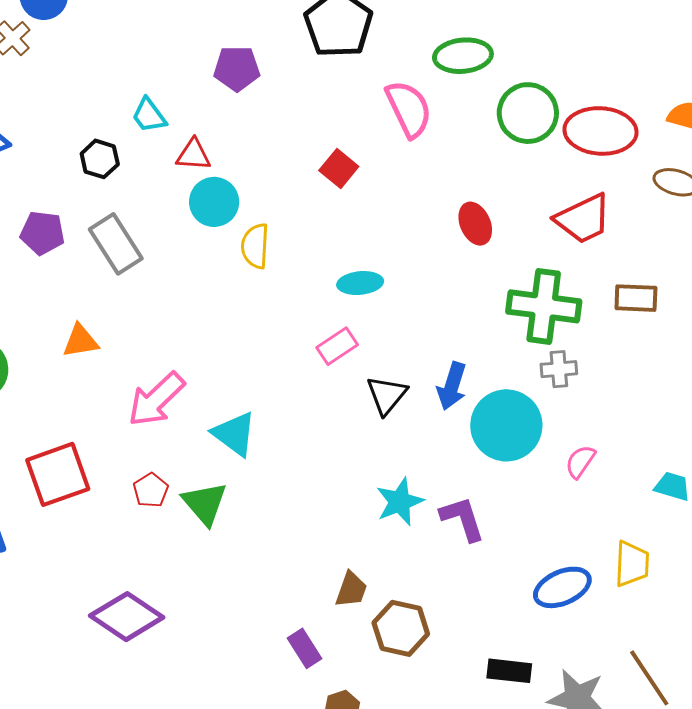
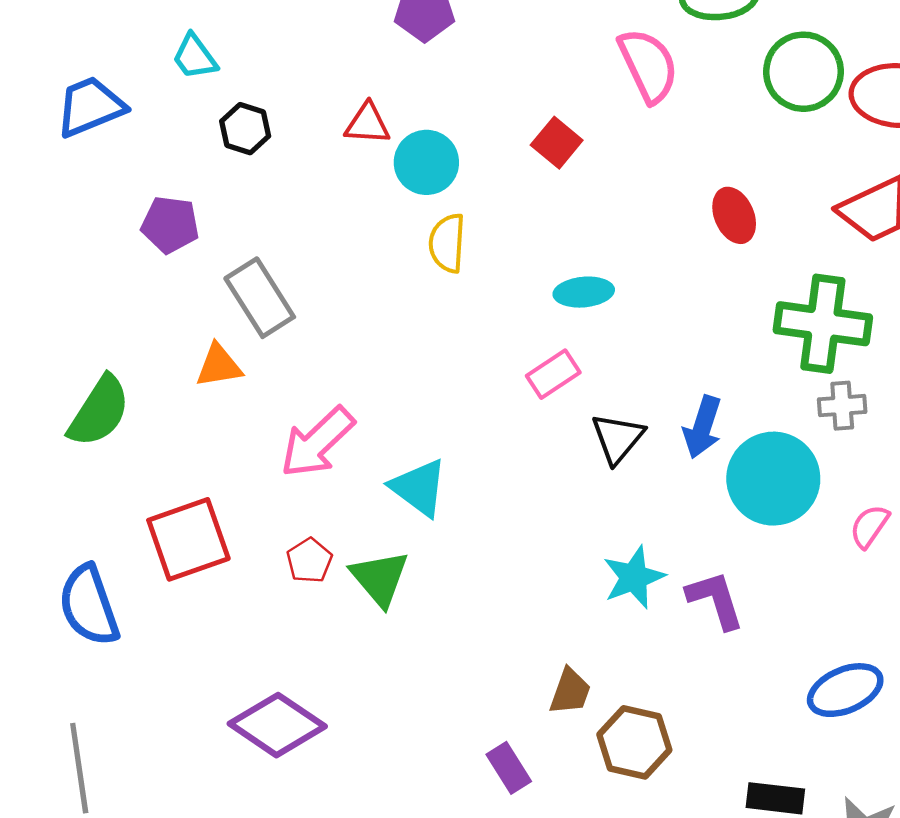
cyan trapezoid: (149, 115) -> (195, 57), moved
cyan circle: (214, 202) -> (426, 162), moved
gray rectangle: (116, 244) -> (260, 298), moved

